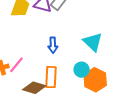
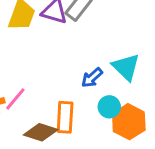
blue arrow: (53, 45) -> (92, 78), moved, turned 49

